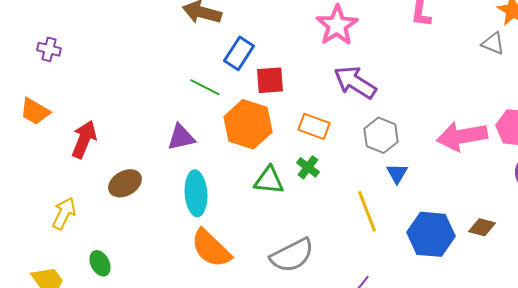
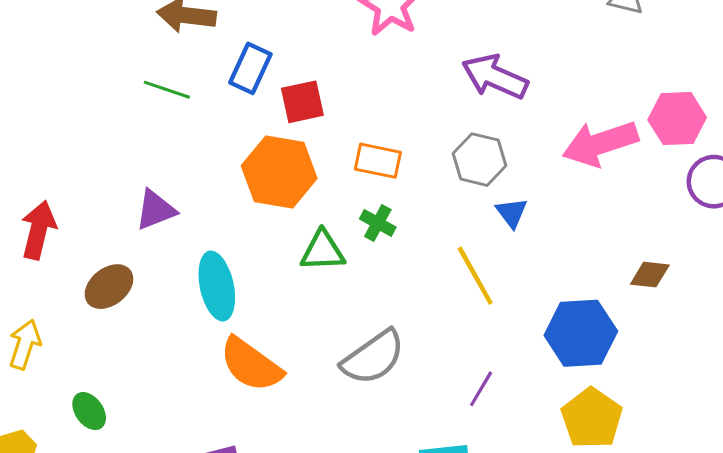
purple arrow: (355, 82) -> (495, 77), moved
green line: (205, 87) -> (167, 90), moved
purple triangle: (181, 137) -> (156, 210), moved
blue hexagon: (431, 234) -> (581, 333), moved

